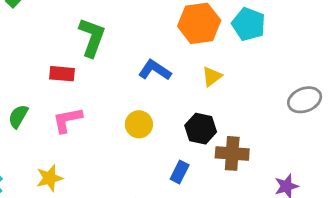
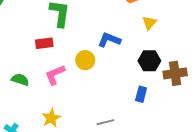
blue L-shape: (155, 70) -> (109, 40), moved
green semicircle: (18, 116) -> (20, 80), turned 90
yellow circle: (139, 124) -> (85, 60), moved

